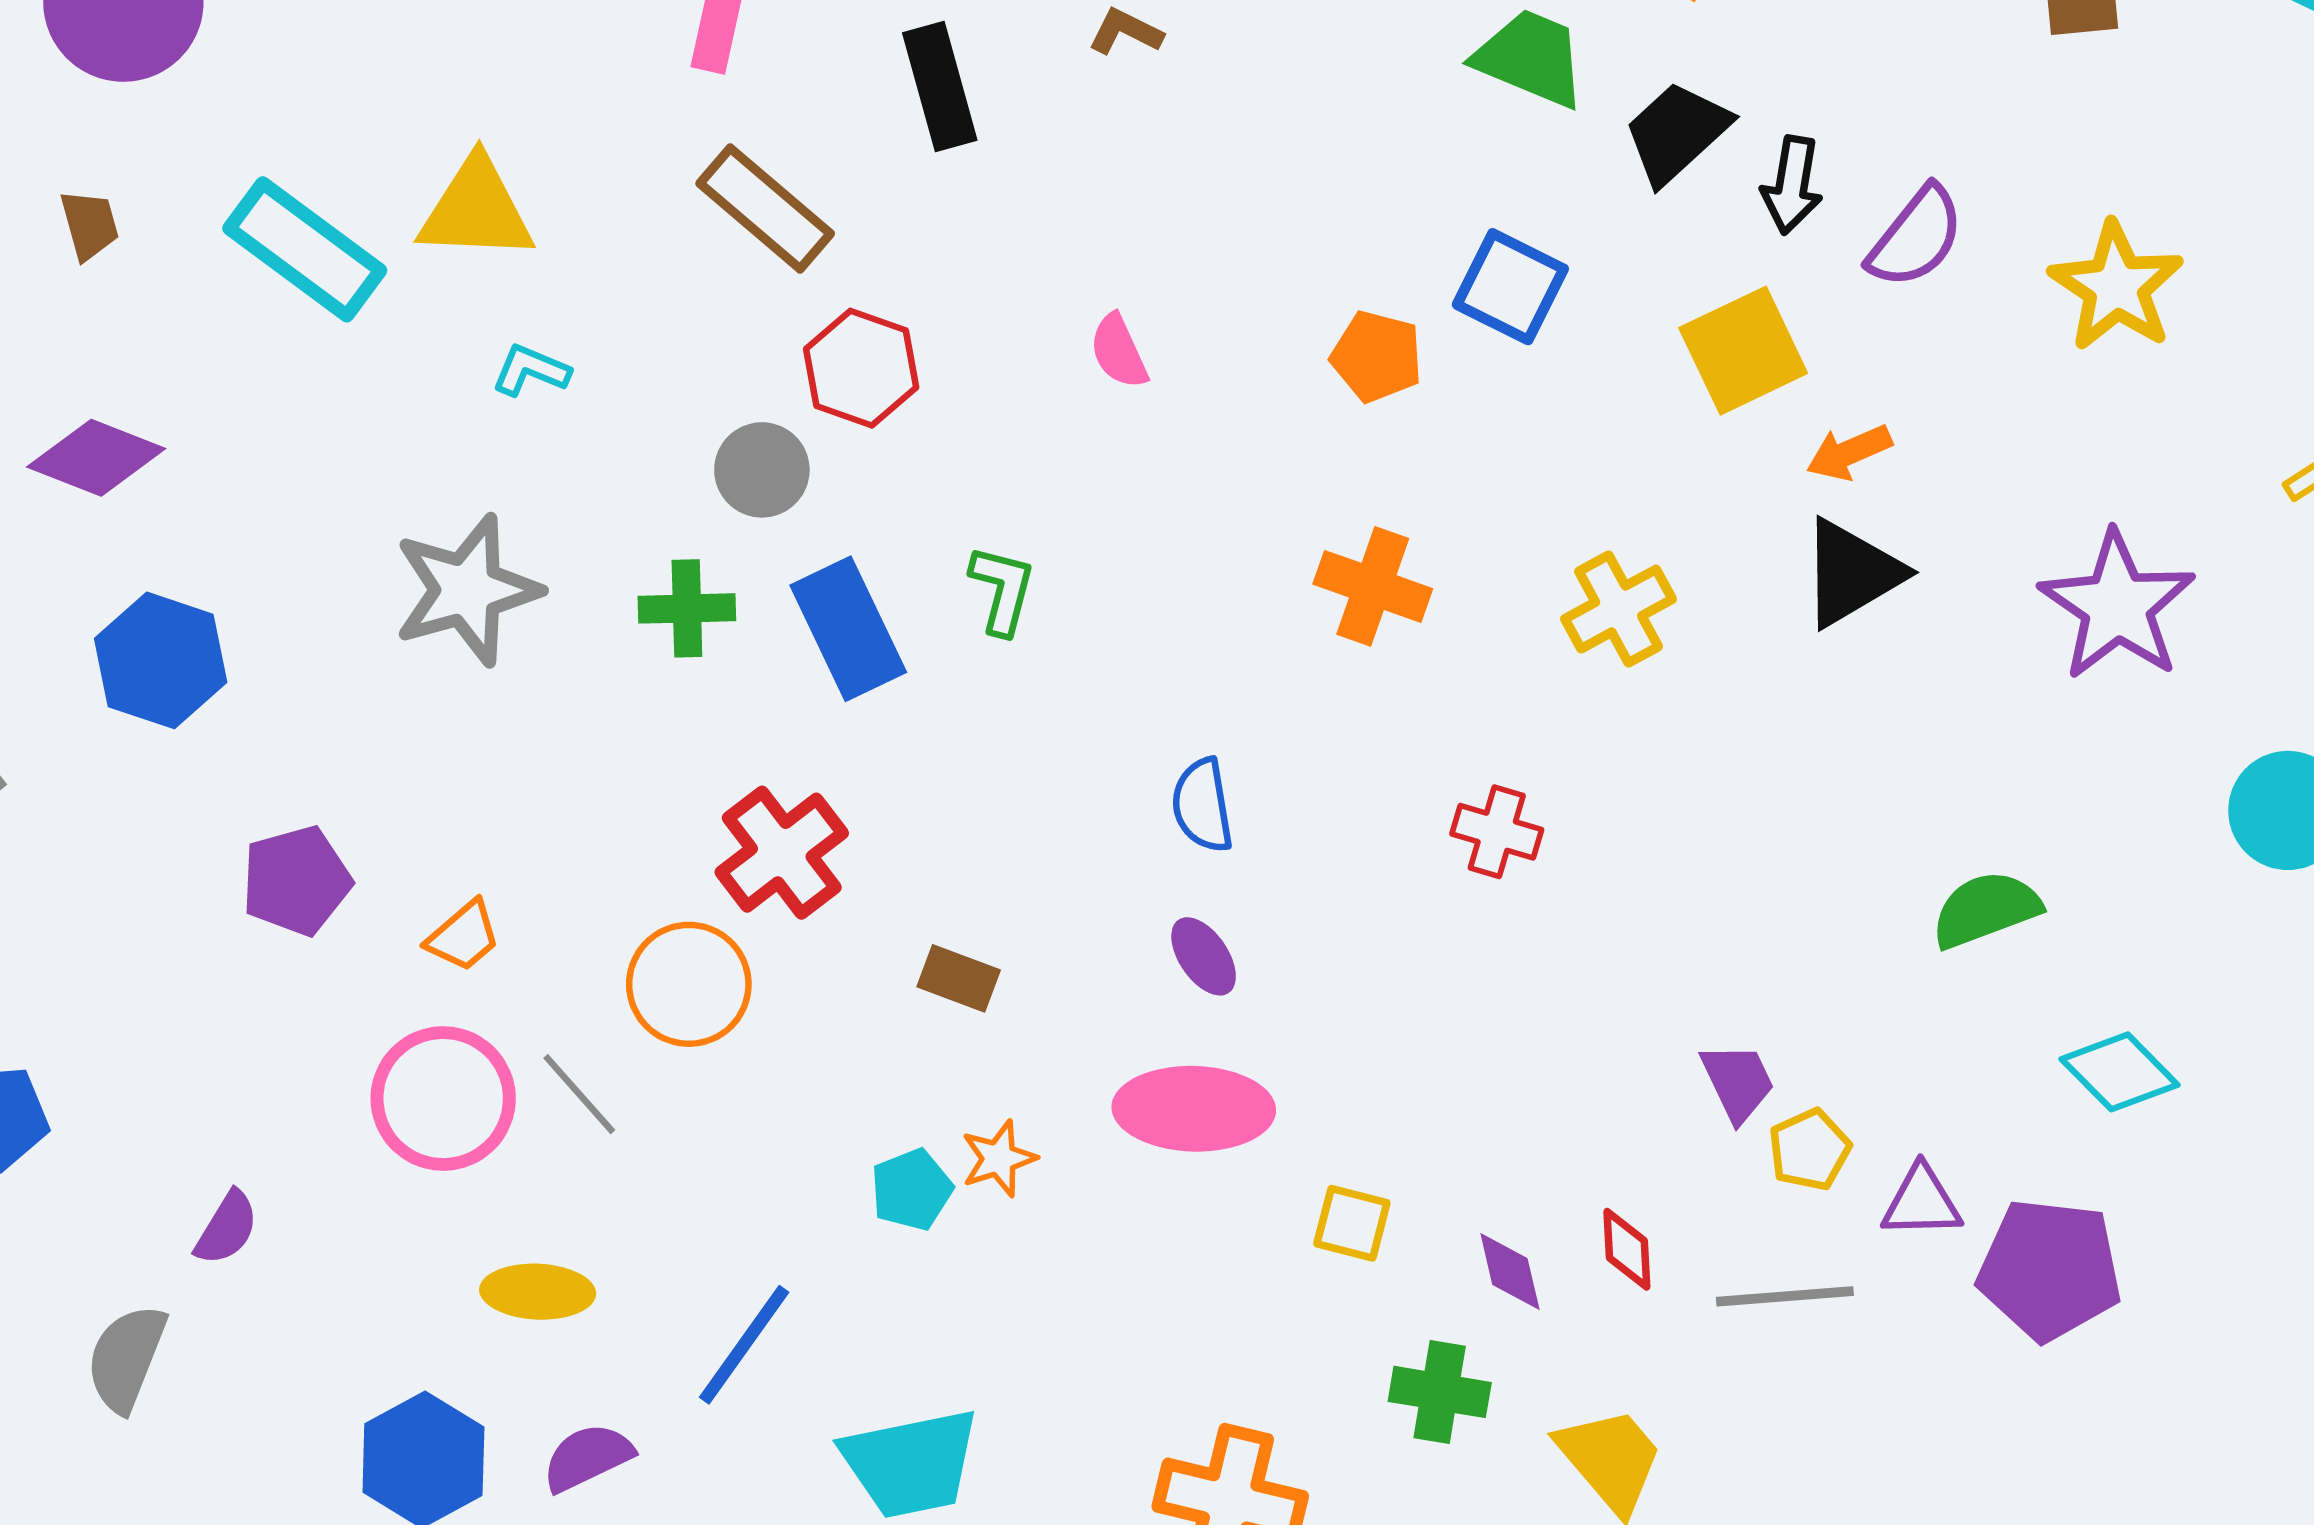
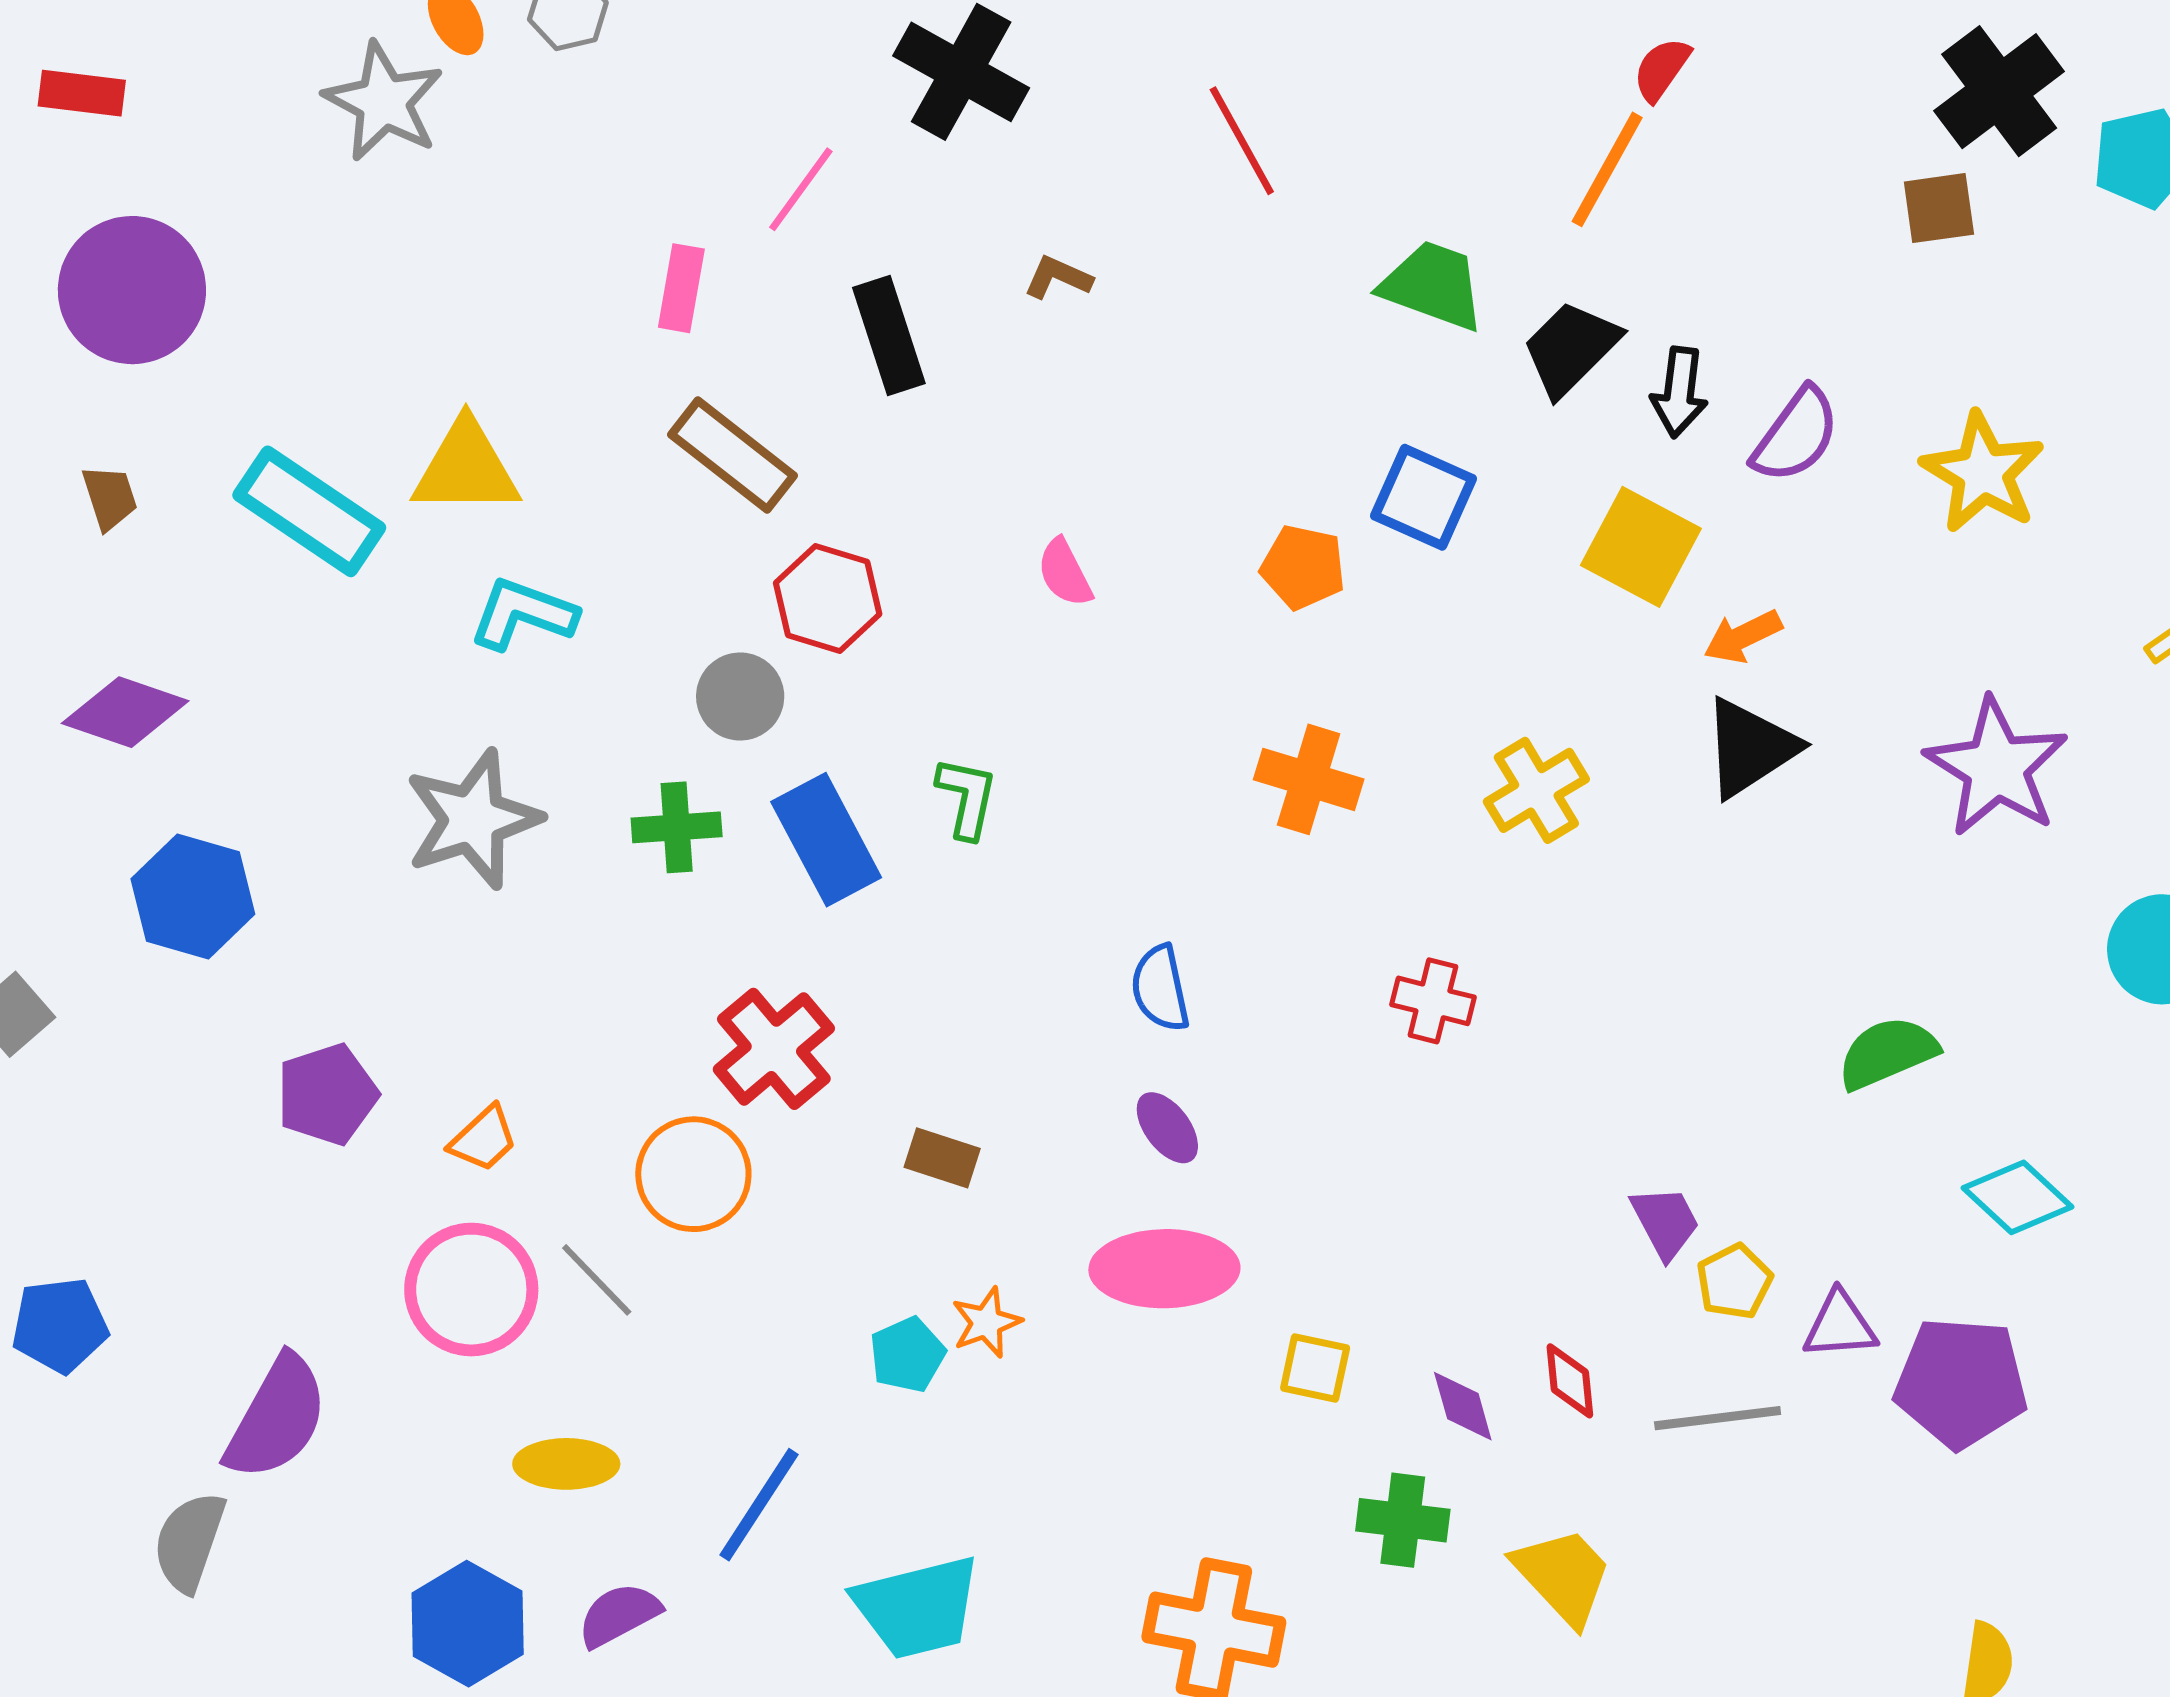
yellow square: (1743, 351) -> (1641, 547), turned -34
cyan L-shape: (531, 370) -> (523, 614), size x1.5
purple semicircle: (227, 1228) -> (277, 1418), size x1.8

